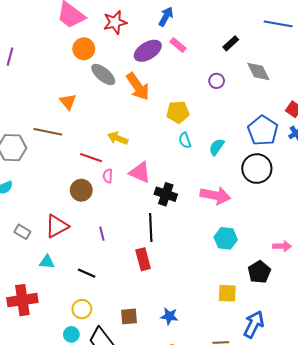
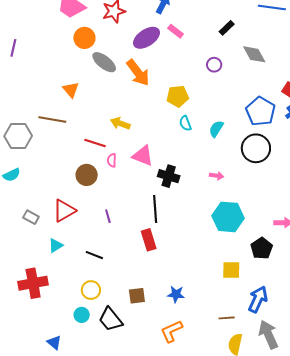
pink arrow: (215, 195) -> (217, 176), size x0.5
cyan hexagon: (226, 238) -> (228, 217), size x1.4
cyan triangle: (47, 262) -> (56, 246), turned -35

